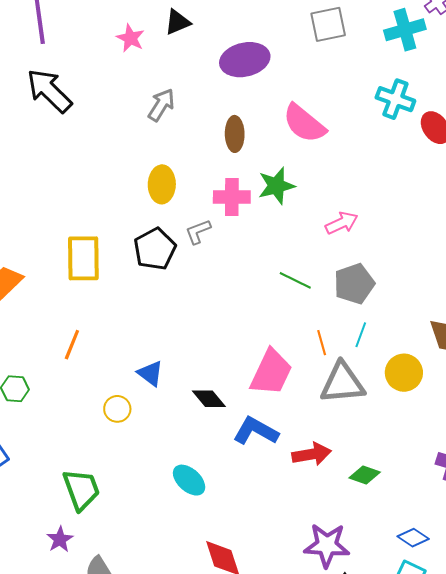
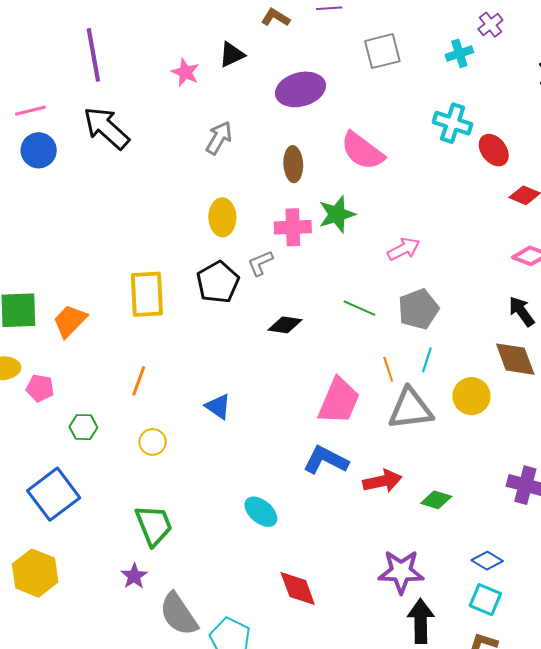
cyan cross: (405, 30) -> (459, 53), size x0.7
black diamond: (209, 399) -> (285, 325), moved, turned -40
yellow circle: (117, 409) -> (153, 442), moved

